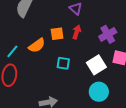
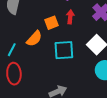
cyan square: (63, 63) -> (64, 50), size x1.5

